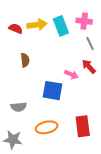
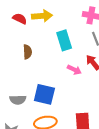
cyan rectangle: (61, 26) -> (64, 40), moved
blue square: (52, 91) -> (44, 94), moved

